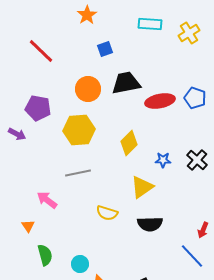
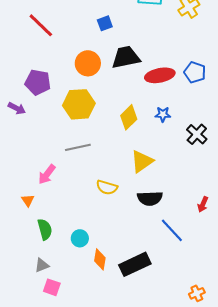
blue star: (163, 160) -> (163, 114), moved
pink arrow: (47, 200) -> (47, 174), turned -90
blue line: (192, 256) -> (172, 230), moved

